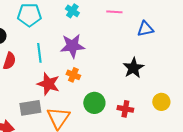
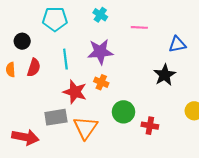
pink line: (114, 12) -> (139, 27), moved
blue triangle: (145, 29) -> (177, 44), moved
red cross: (125, 109) -> (150, 126), moved

